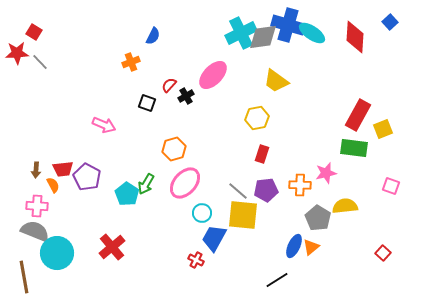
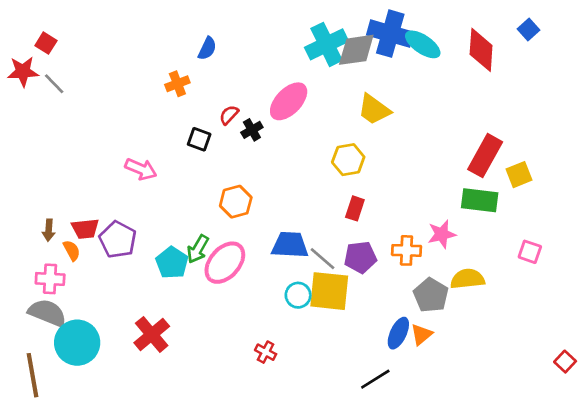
pink ellipse: (185, 183) -> (225, 263), moved
cyan circle: (202, 213) -> (298, 295), moved
blue trapezoid: (214, 238) -> (290, 245), moved, turned 64
red square: (383, 253) -> (565, 362), moved

